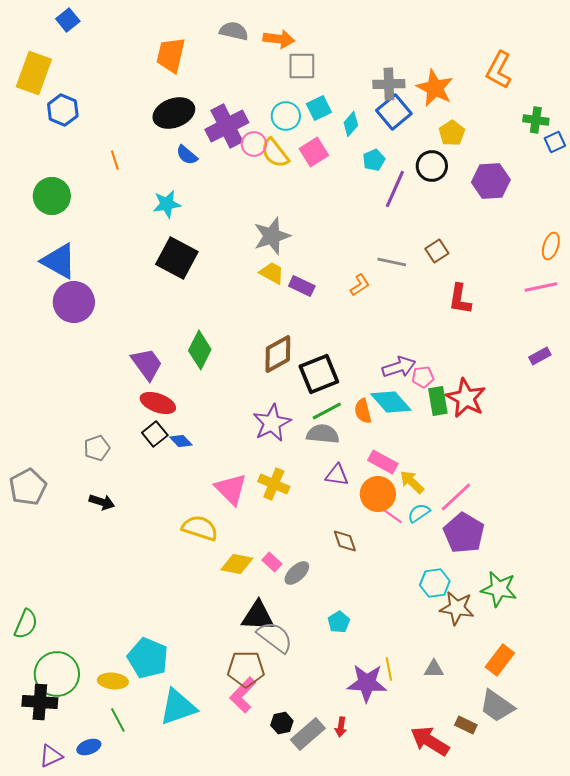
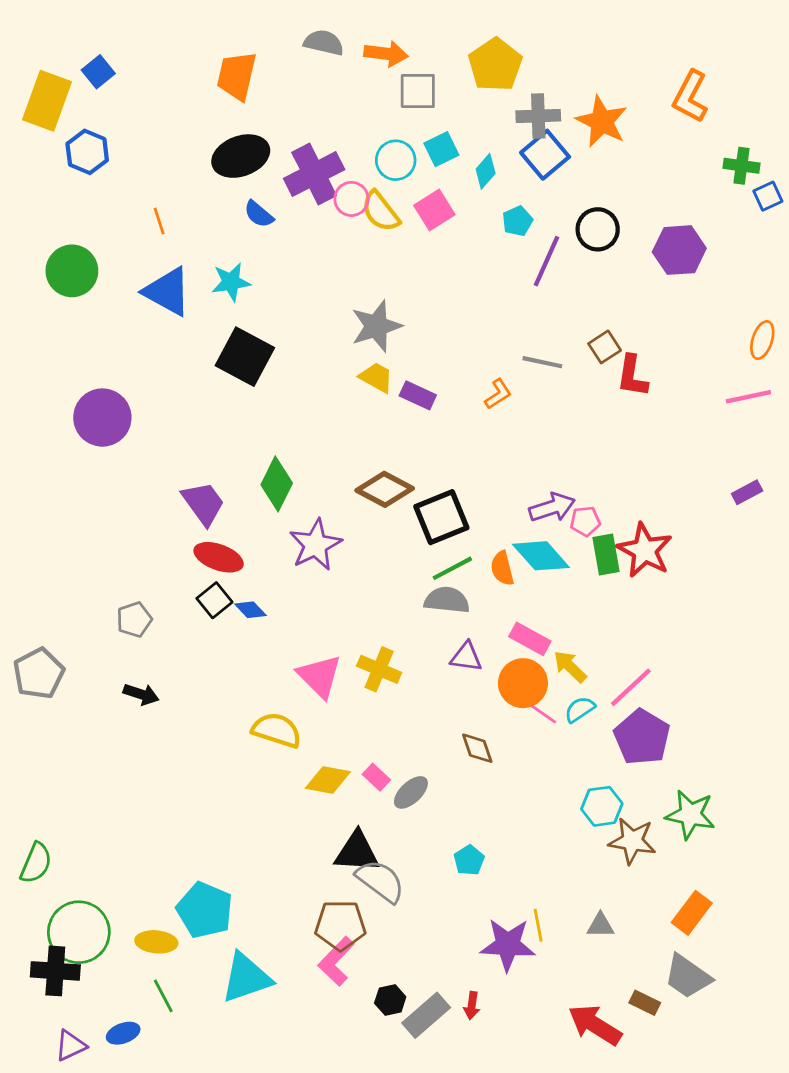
blue square: (68, 20) -> (98, 72), moved
yellow pentagon: (452, 133) -> (495, 65), moved, size x1.5
blue triangle: (59, 261) -> (167, 292), moved
red L-shape: (460, 299) -> (632, 376), moved
brown diamond: (278, 354) -> (385, 489), turned 57
purple star: (272, 423) -> (315, 545), moved

